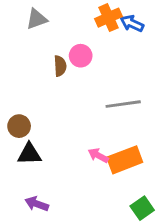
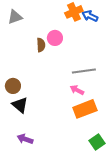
gray triangle: (37, 19) -> (15, 17), moved
black triangle: (29, 154) -> (20, 105), turned 42
pink arrow: (98, 155) -> (77, 90), moved

